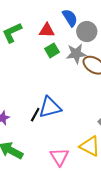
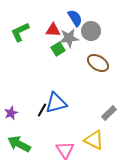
gray star: (76, 54) -> (69, 38), moved

